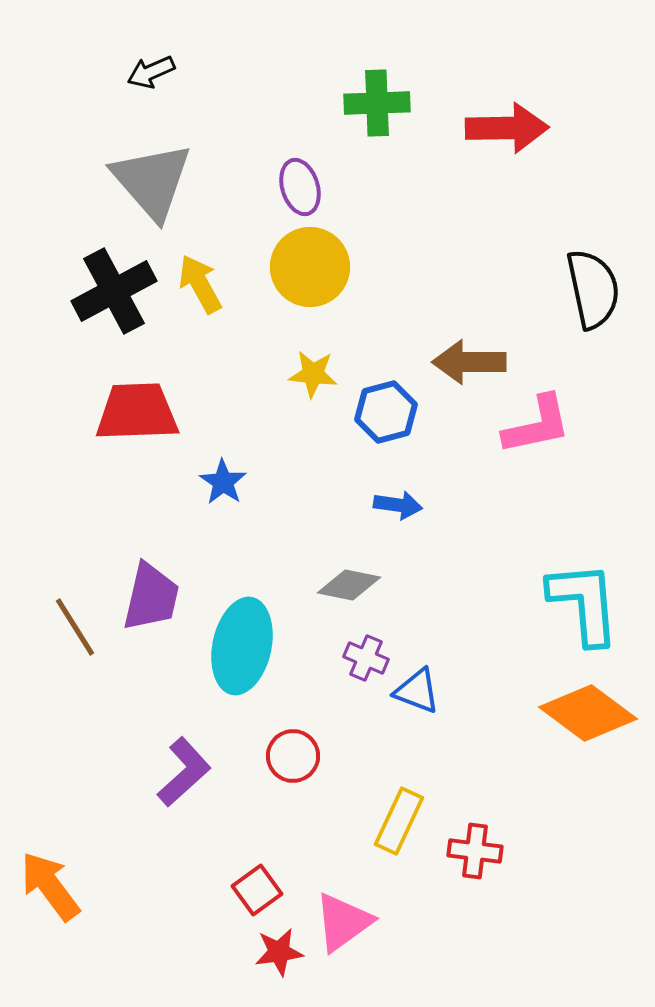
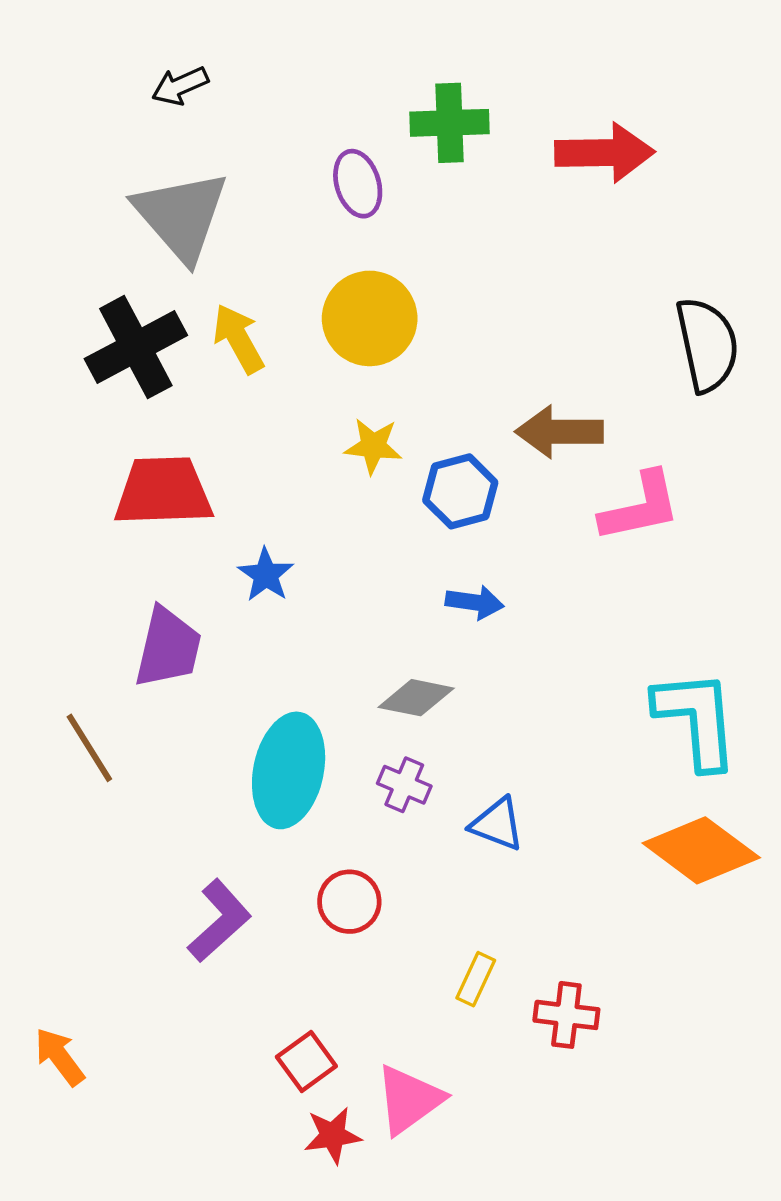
purple ellipse: (300, 187) -> (358, 184), moved
purple trapezoid: (151, 597) -> (168, 648), moved
purple cross: (366, 658) -> (404, 785), moved
yellow rectangle: (399, 821) -> (476, 979), size x0.7
orange arrow: (50, 886) -> (60, 1057), size x0.7

